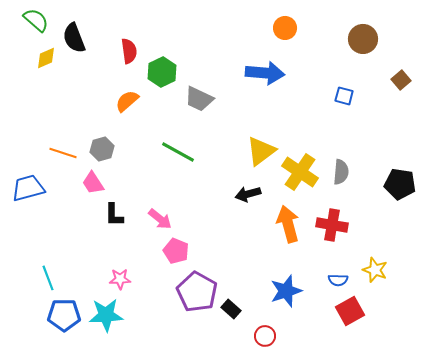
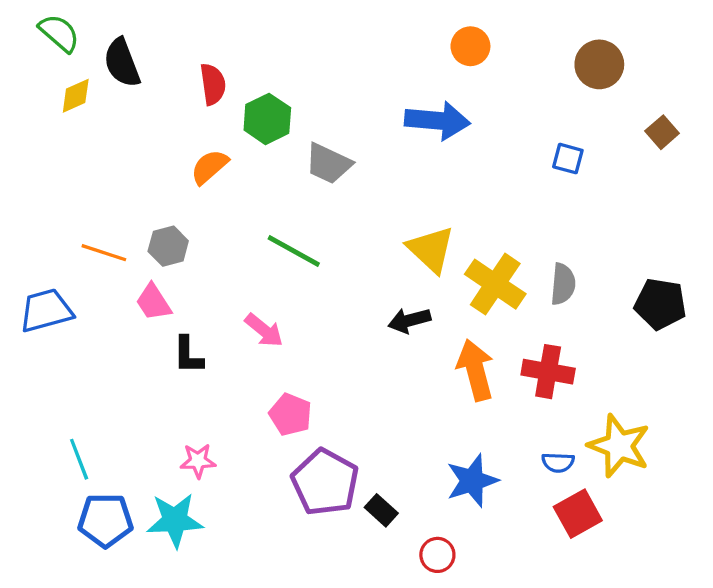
yellow triangle: (261, 151) -> (431, 249), turned -40
pink arrow: (160, 219) -> (264, 330), moved
yellow star: (375, 270) -> (619, 446), size x1.5

